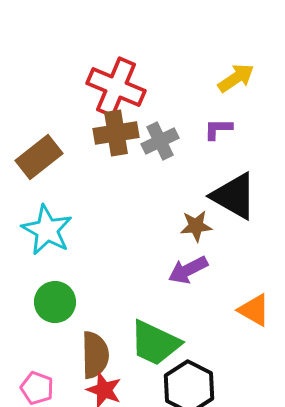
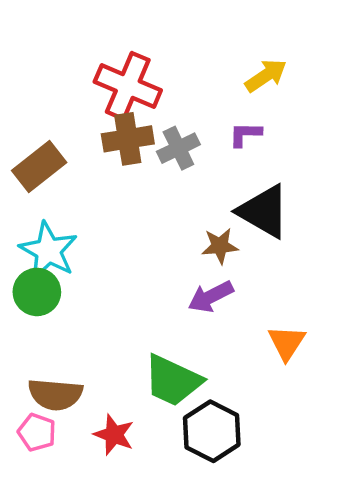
green circle: (55, 302) -> (37, 292), moved
orange triangle: (254, 310) -> (287, 343), turned 33
brown semicircle: (95, 355) -> (55, 394), moved, turned 96

